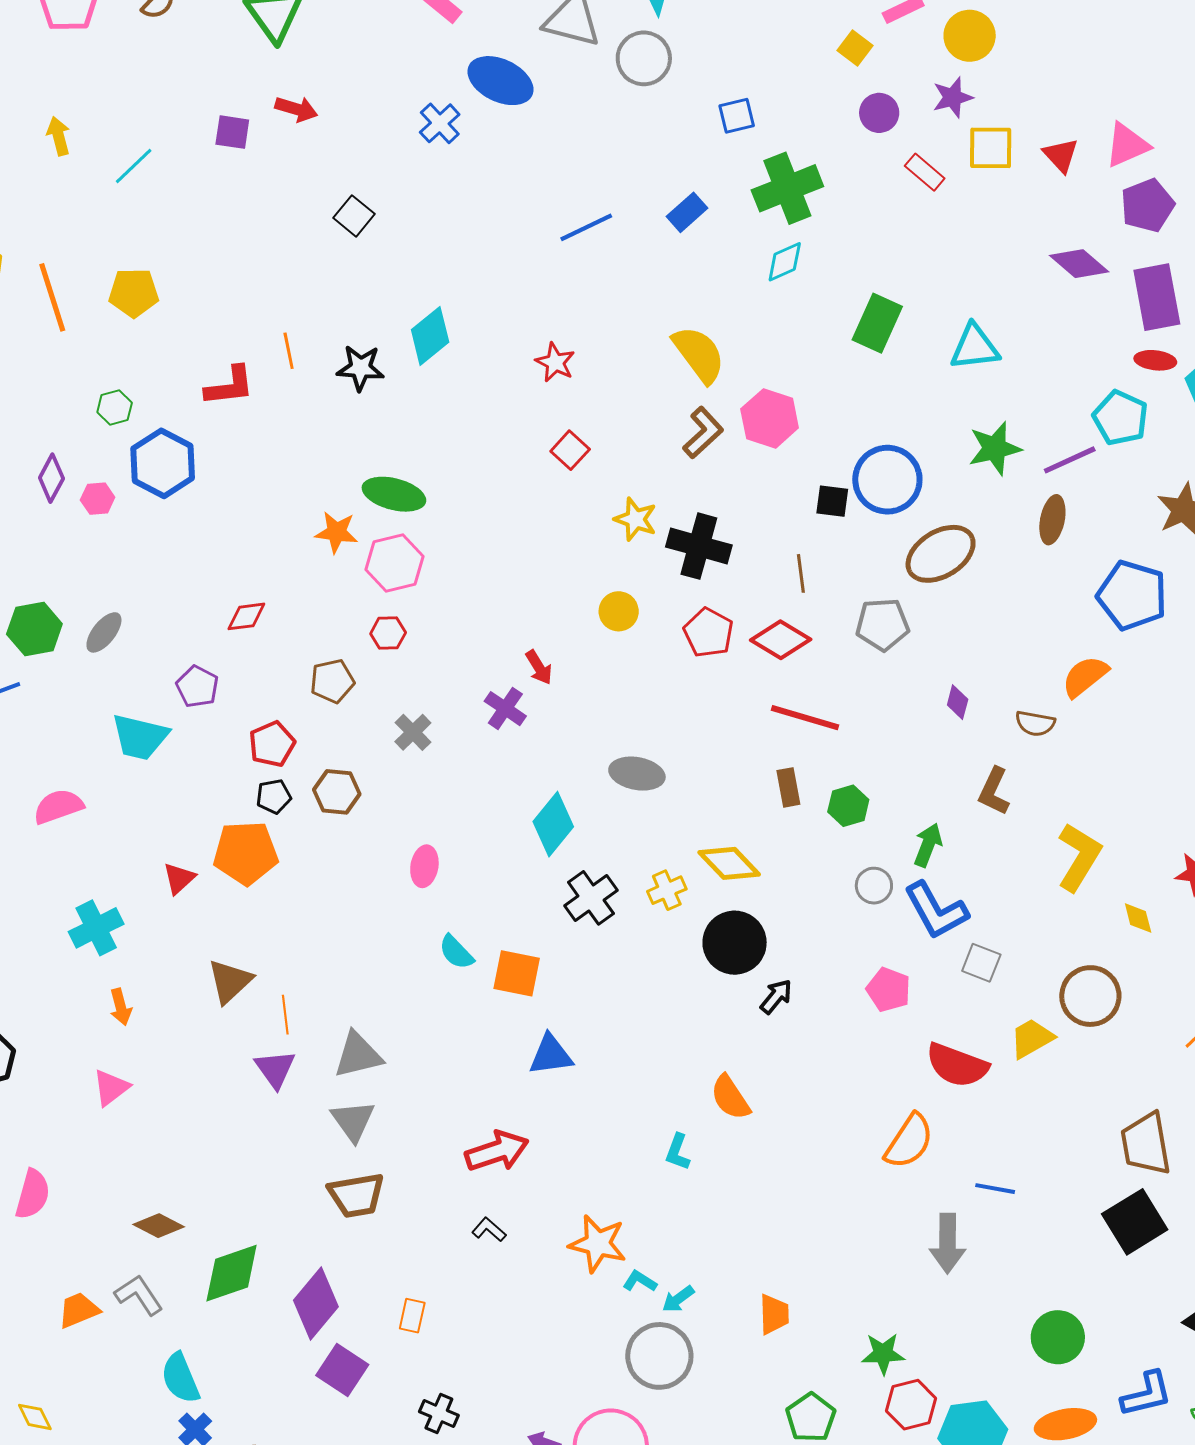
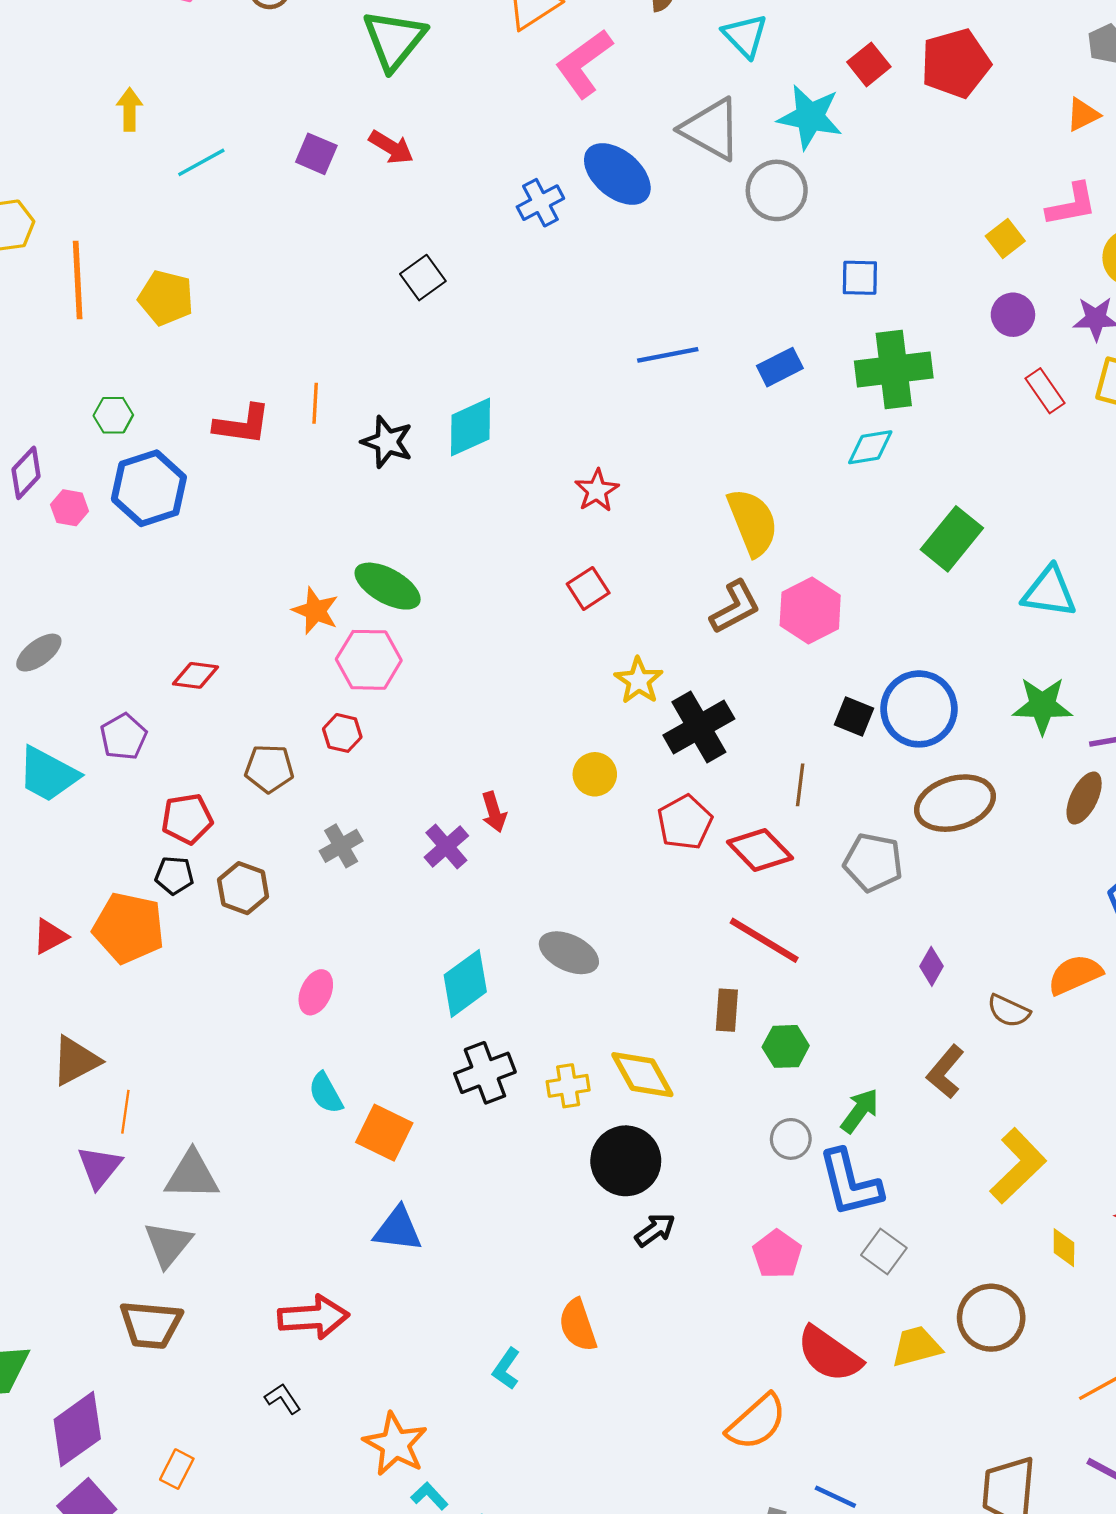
black cross: (699, 546) -> (699, 727), turned 30

